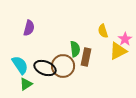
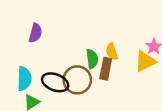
yellow semicircle: (103, 31) -> (112, 51), moved
cyan semicircle: (20, 65) -> (24, 79), turned 36

